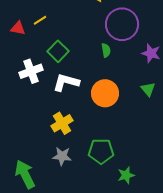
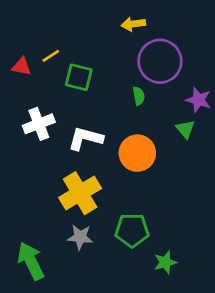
green square: (58, 51) -> (79, 77), moved, turned -30
green triangle: (148, 89) -> (185, 129), moved
yellow cross: (62, 123) -> (80, 193), size x1.4

